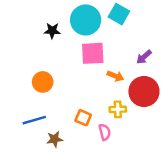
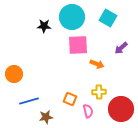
cyan square: (119, 14) -> (108, 18), moved
orange circle: (43, 82) -> (14, 74), moved
red circle: (144, 91) -> (121, 109), moved

